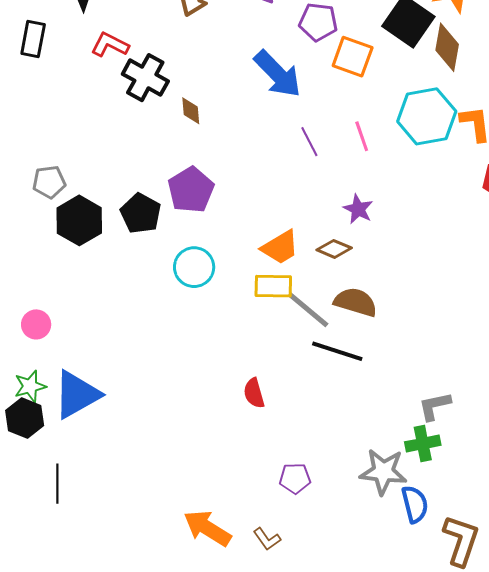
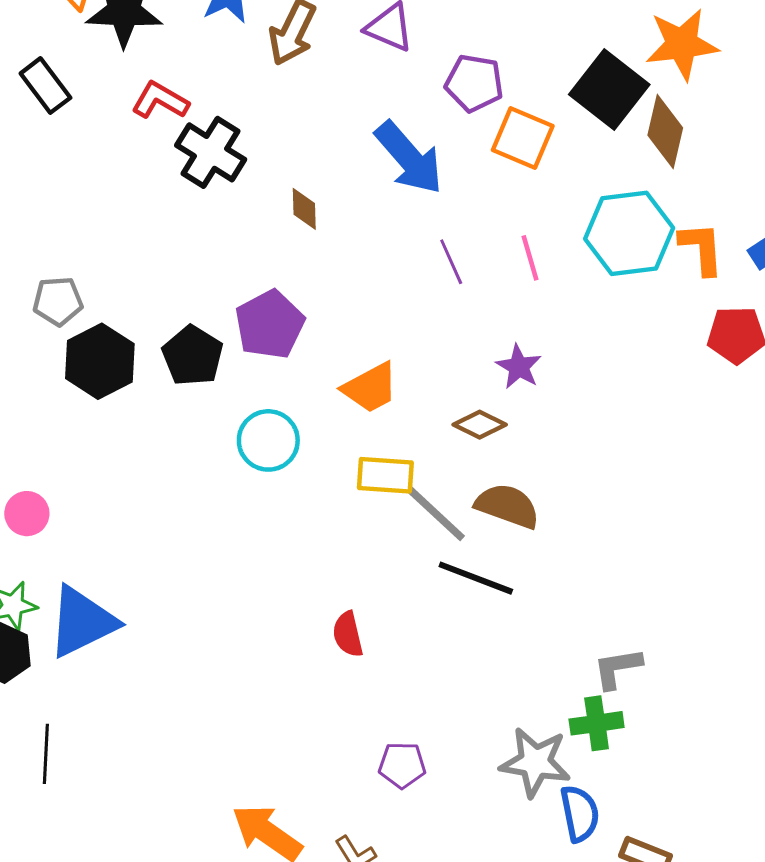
black rectangle: (33, 39) -> (45, 86), turned -51
brown diamond: (191, 111) -> (304, 209), moved
orange trapezoid: (280, 247) -> (370, 388), moved

